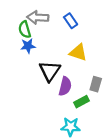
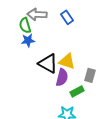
yellow triangle: (78, 52) -> (67, 61), moved
black triangle: (50, 71) -> (48, 63), turned -35

